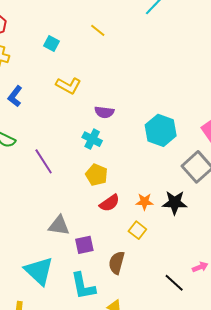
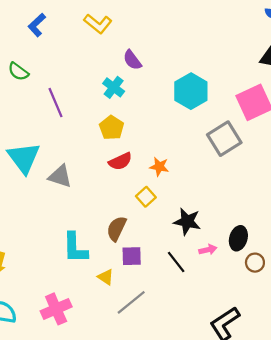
purple semicircle: (104, 112) -> (132, 60), turned 36
black star: (175, 203) -> (187, 221), moved
purple square: (84, 245) -> (132, 256), moved
cyan triangle: (39, 271) -> (24, 158), moved

